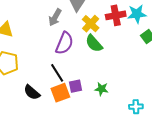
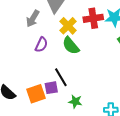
purple semicircle: (64, 43) -> (41, 45), size x0.7
black line: (57, 73) -> (61, 77), moved
green star: (101, 89) -> (75, 102), moved

